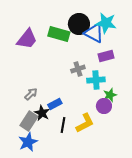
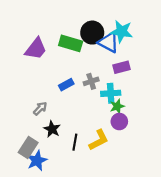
green star: (110, 95) -> (117, 106), moved
blue rectangle: (55, 104) -> (66, 85), moved
gray rectangle: (29, 121) -> (28, 148), moved

